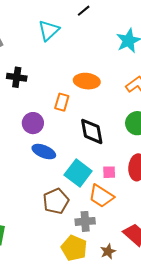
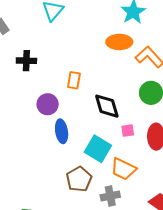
orange ellipse: (87, 81) -> (119, 42), moved
blue ellipse: (44, 152) -> (62, 131), turned 65
pink square: (109, 172) -> (128, 131), moved

